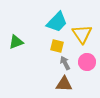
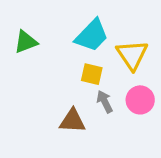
green triangle: (16, 42) -> (26, 42), moved
brown triangle: (64, 84) -> (72, 121), moved

